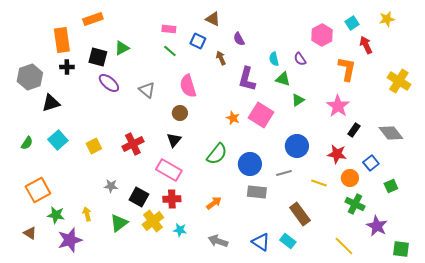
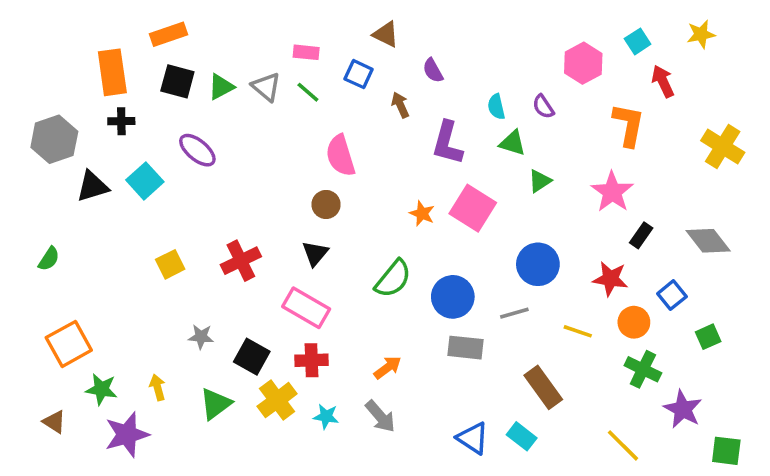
black square: (98, 57) -> (177, 81), moved
gray triangle: (147, 90) -> (266, 87), moved
cyan square: (58, 140) -> (145, 181), moved
gray arrow: (218, 241) -> (380, 416), moved, turned -150

